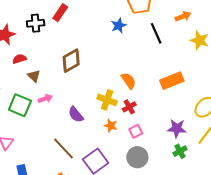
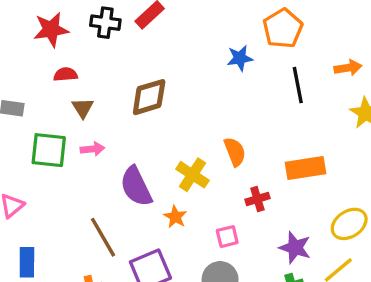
green square: (20, 105) -> (49, 150), turned -30
red cross: (129, 107) -> (257, 199), moved
purple semicircle: (76, 114) -> (136, 186), size x1.4
orange star: (111, 126) -> (175, 217), moved

